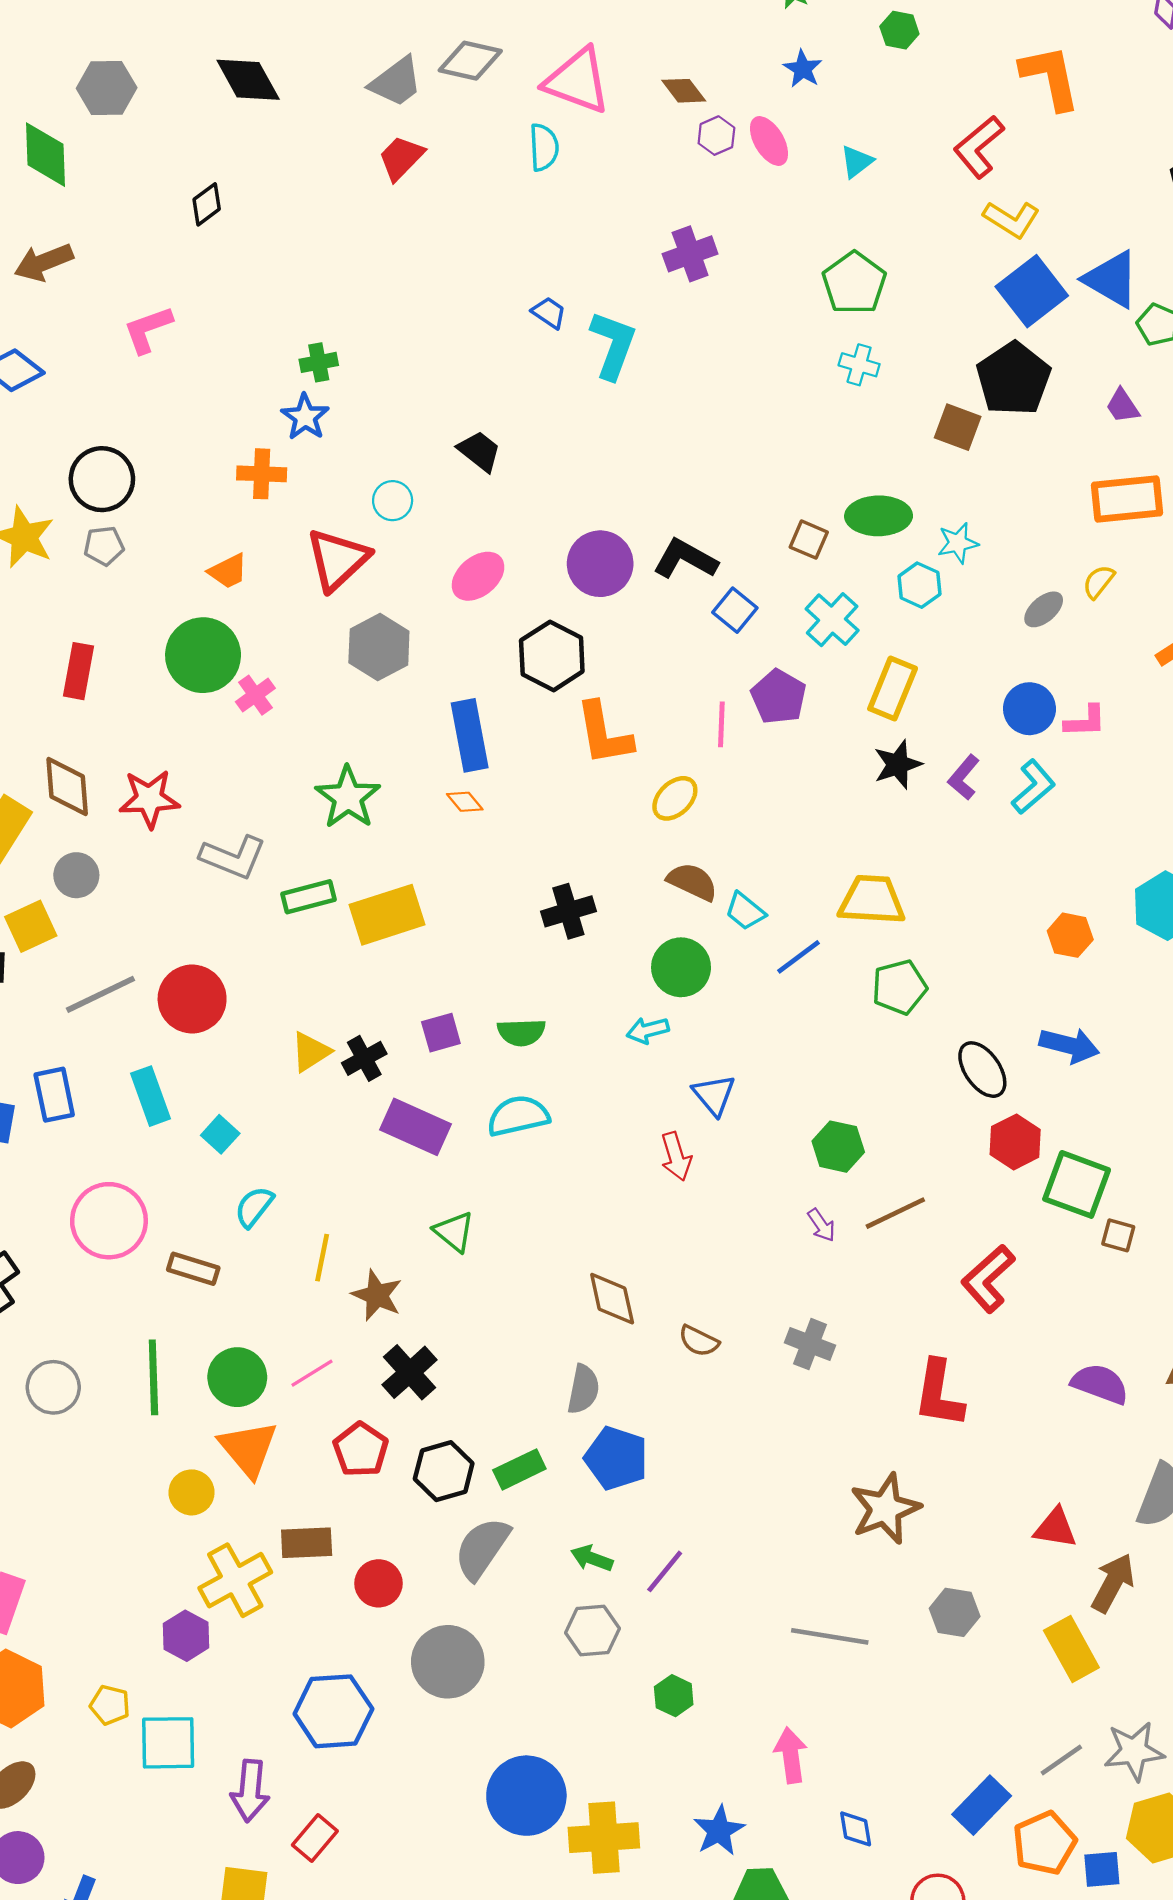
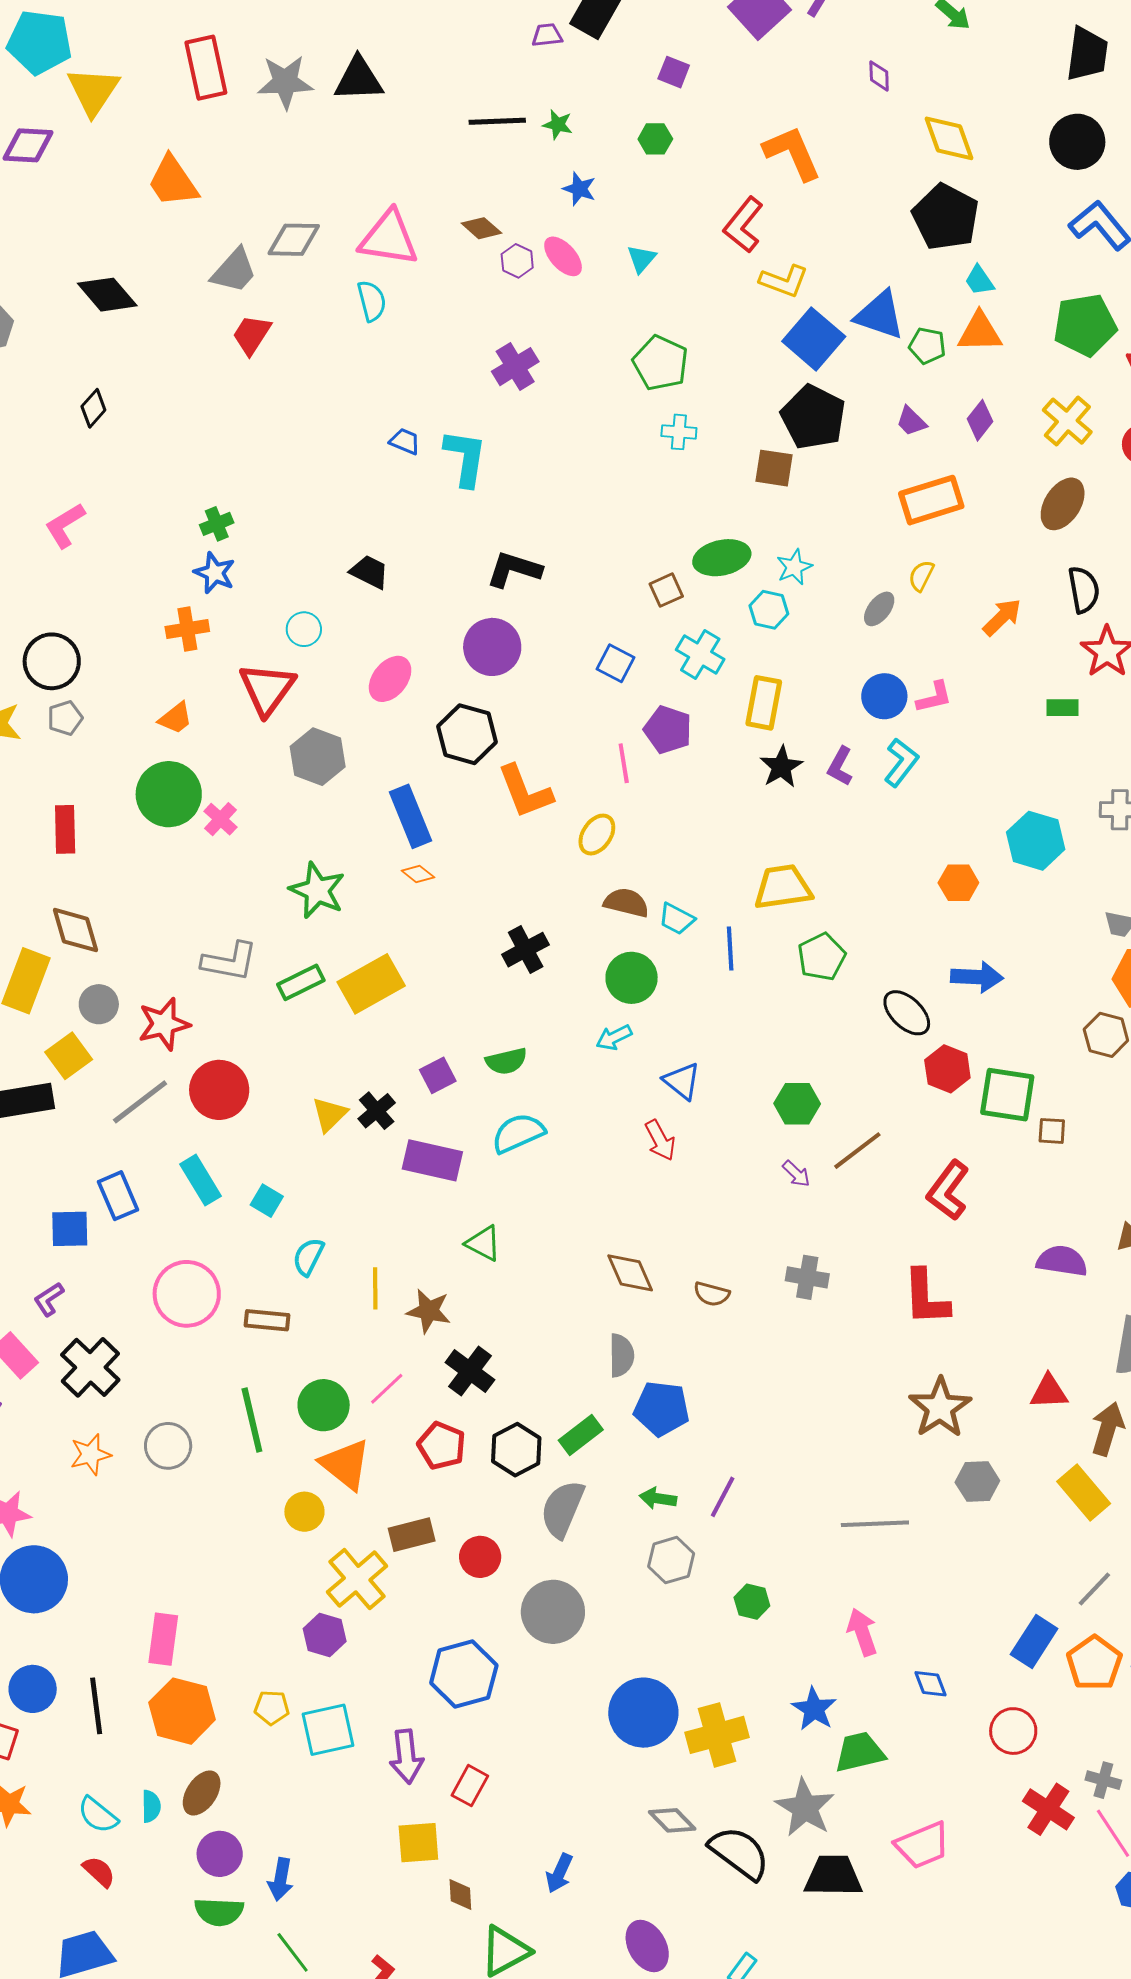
brown square: (809, 540) -> (666, 590), turned -36
black L-shape: (685, 559) -> (514, 569), moved
red star: (149, 799) -> (164, 1024), moved
blue line: (798, 957) -> (730, 948), turned -45
brown star: (885, 1509) -> (940, 1408), moved

